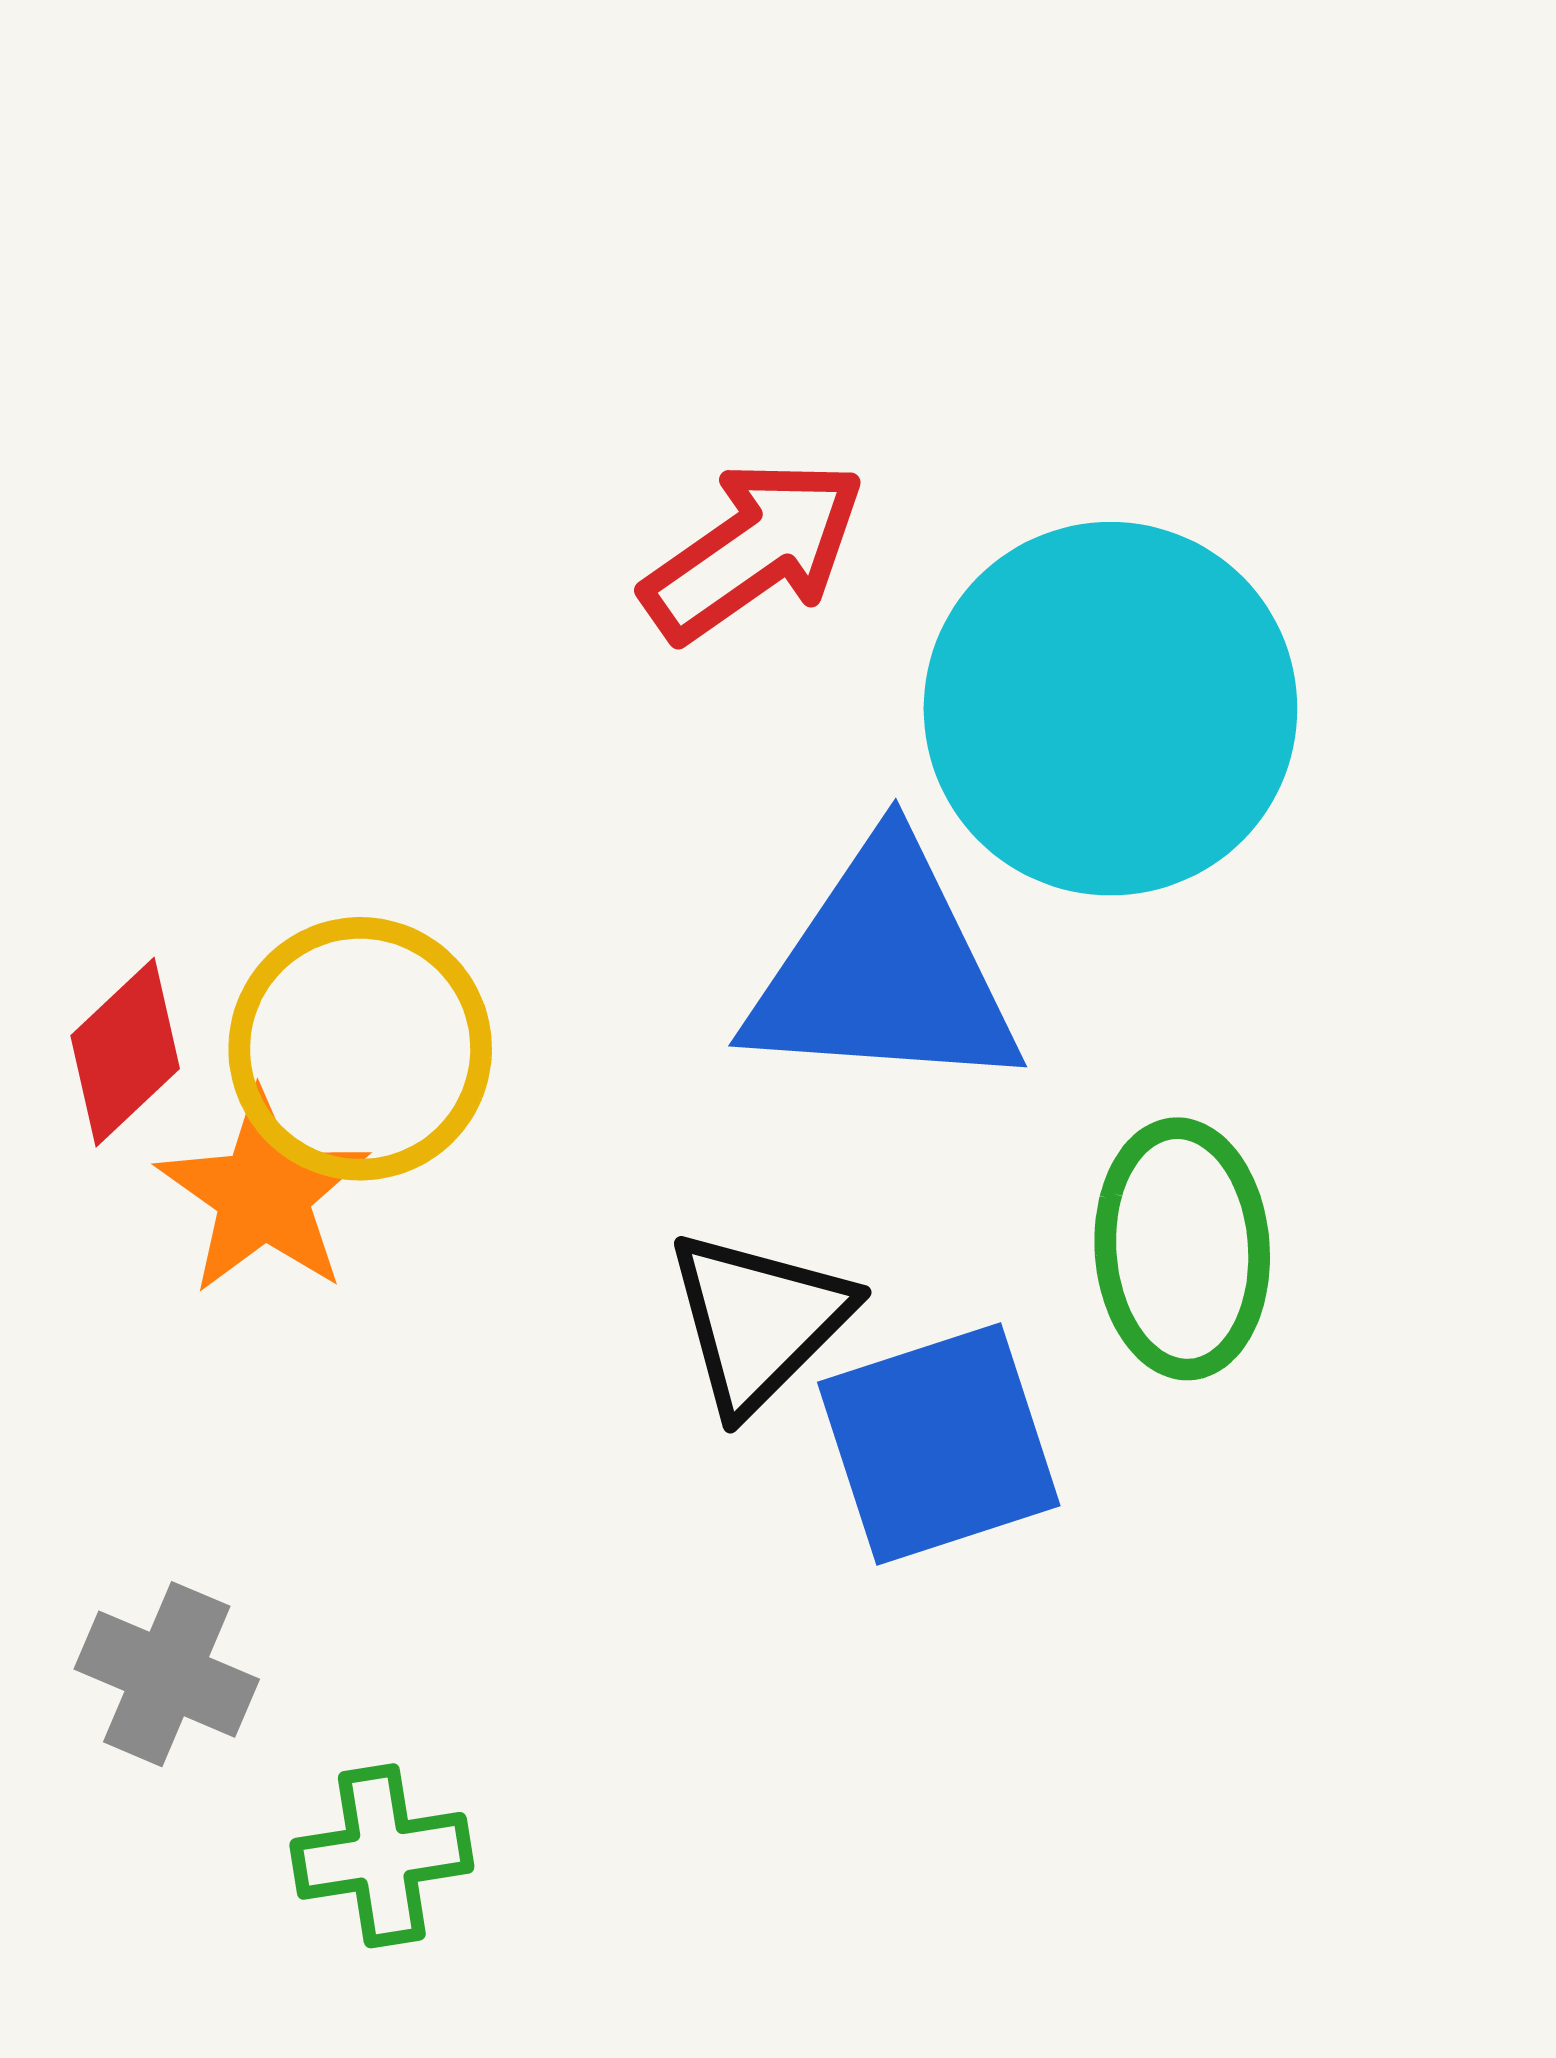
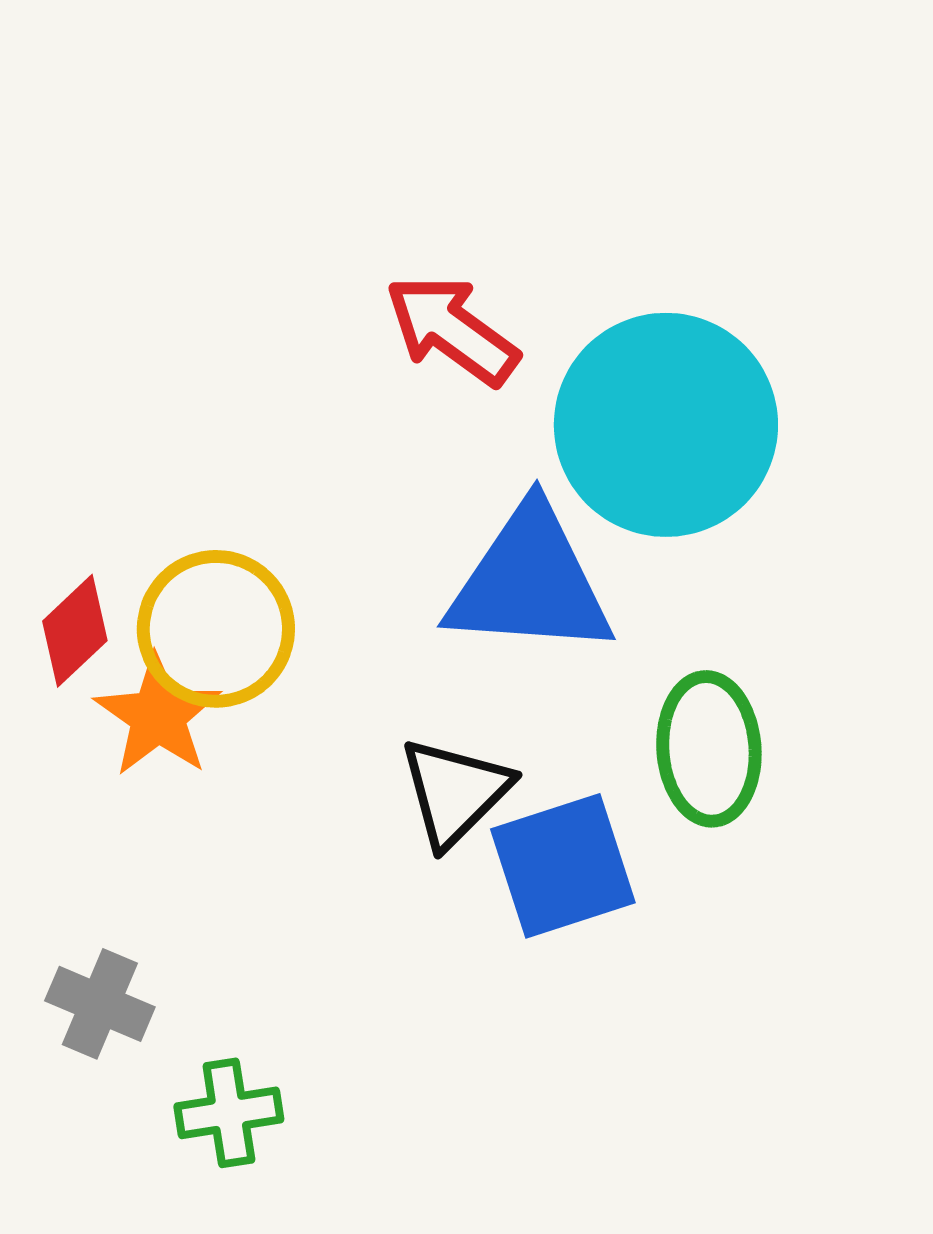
red arrow: (754, 550) -> (452, 330), turned -109

